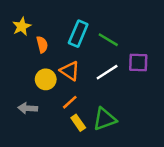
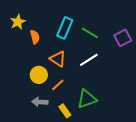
purple square: (138, 63) -> (123, 38), moved, turned -30
yellow circle: (46, 79) -> (39, 75), moved
gray arrow: (28, 108) -> (40, 102), moved
yellow rectangle: (78, 123) -> (65, 111), moved

